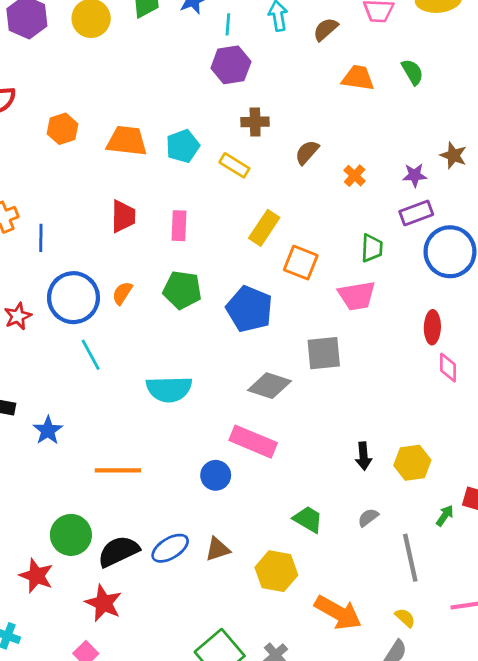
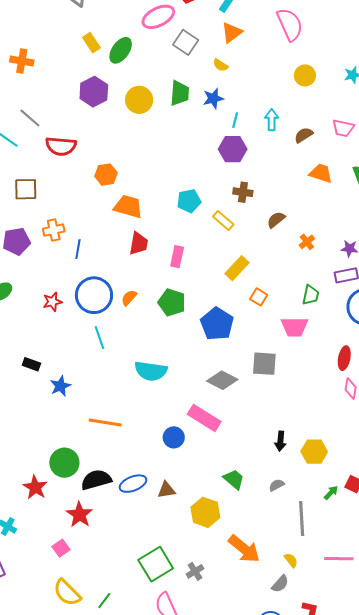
orange trapezoid: (127, 141) -> (128, 206), moved
orange square: (301, 263) -> (259, 297), size x0.7

